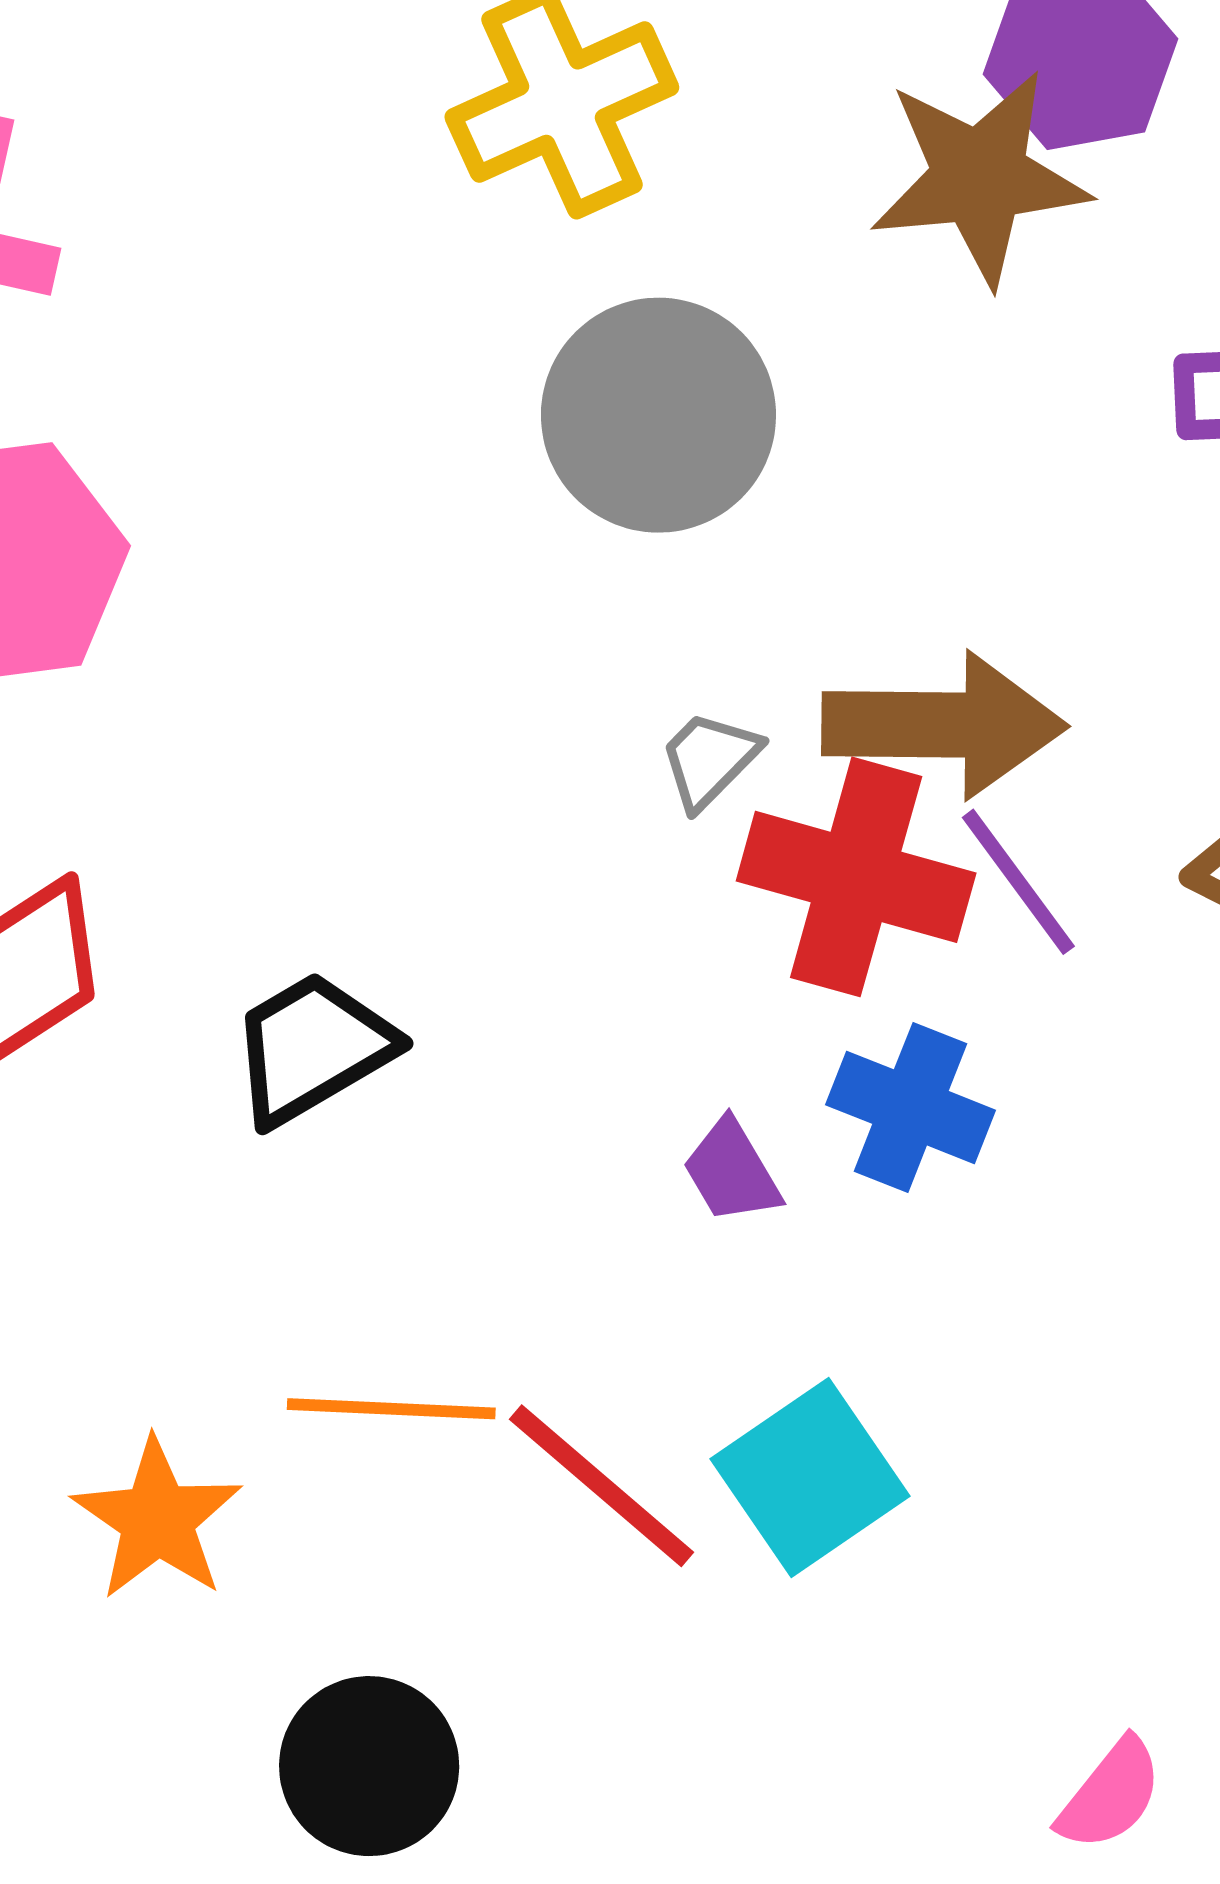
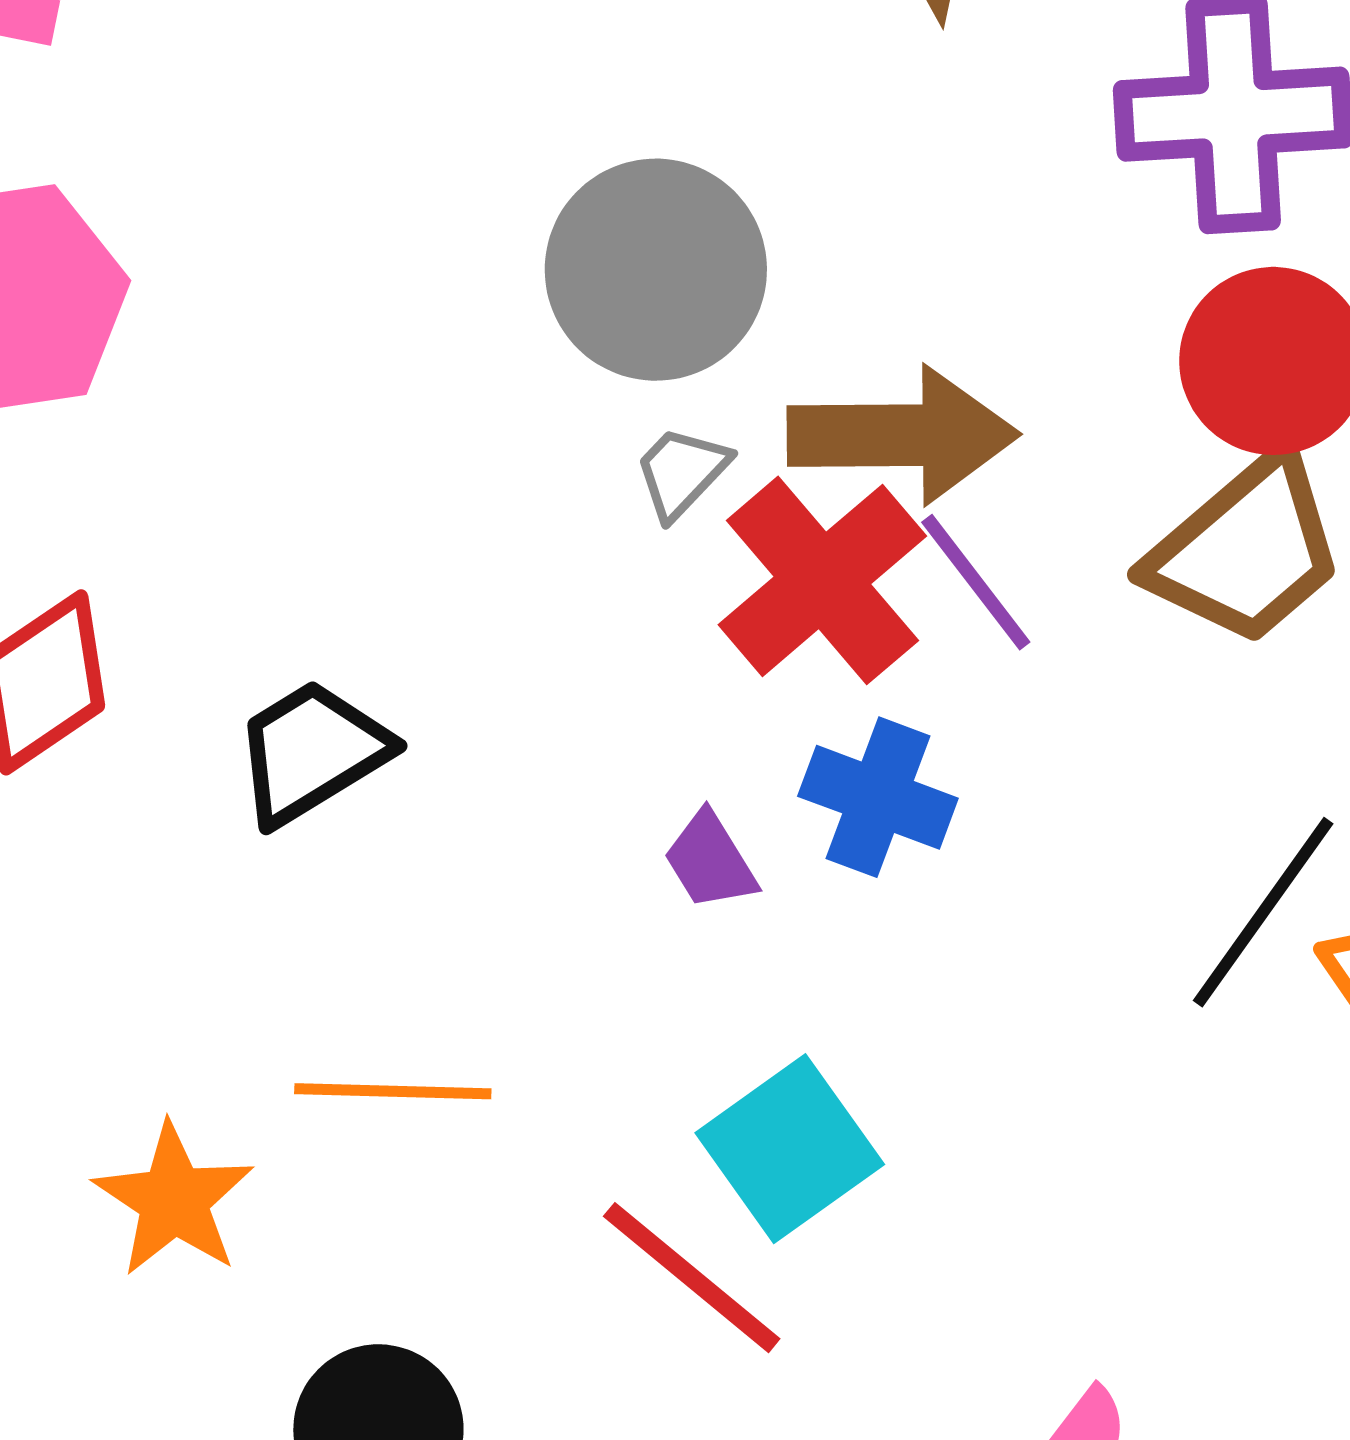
gray circle: (658, 415) -> (656, 270), moved
red cross: (856, 877) -> (822, 580), turned 35
red line: (602, 1486) -> (692, 1278), moved

